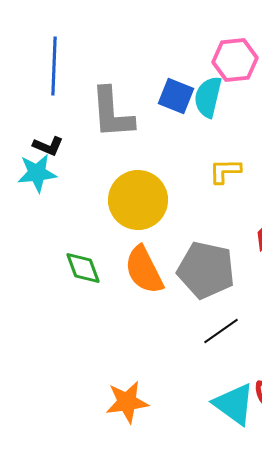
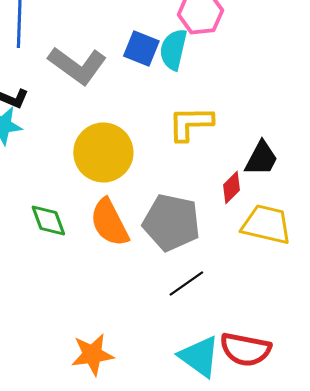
gray L-shape: (112, 113) -> (77, 65), turned -50
yellow L-shape: (225, 171) -> (190, 123), size x1.4

